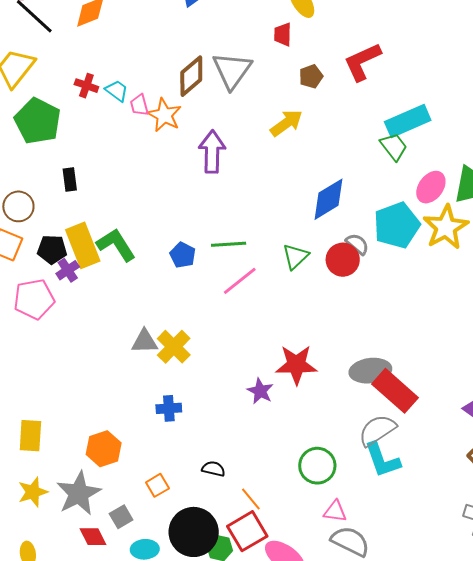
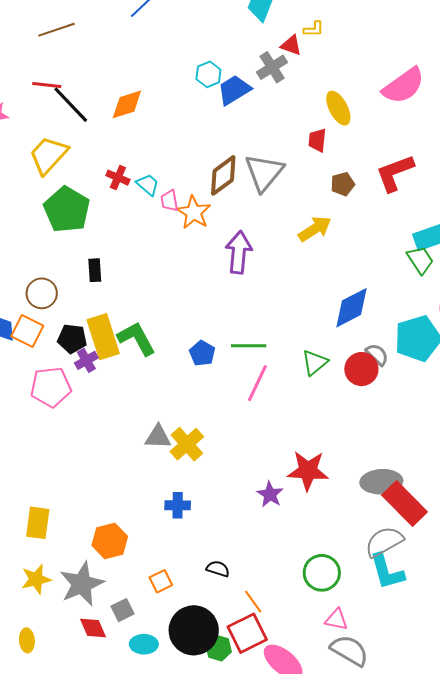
pink line: (240, 281) -> (257, 383), turned -30

